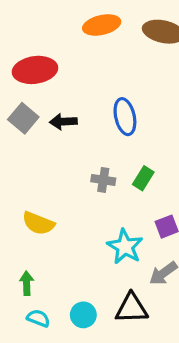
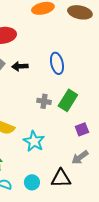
green rectangle: (143, 178) -> (68, 100), size x1.5
cyan star: (125, 247) -> (34, 141), moved

